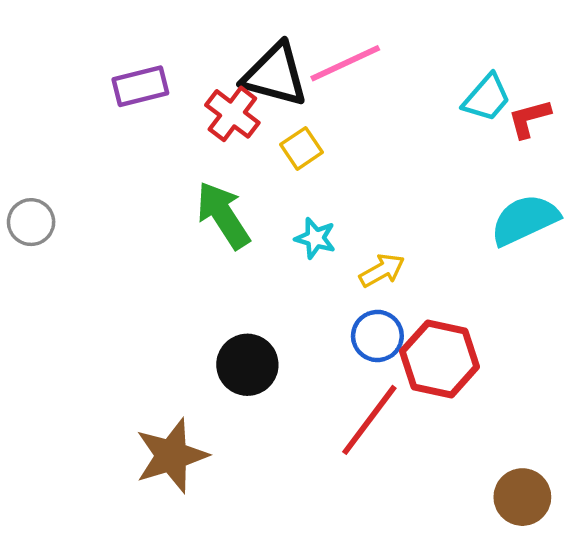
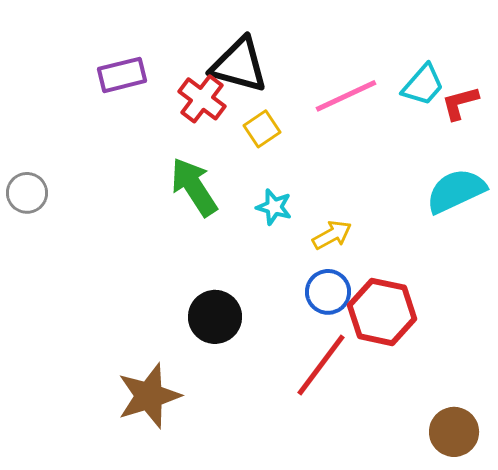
pink line: (345, 63) -> (346, 96), moved

